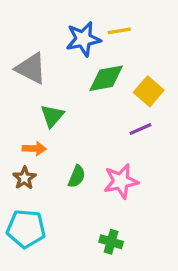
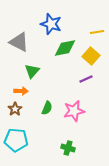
yellow line: (119, 31) -> (97, 32), moved
blue star: (83, 39) -> (51, 24), turned 30

